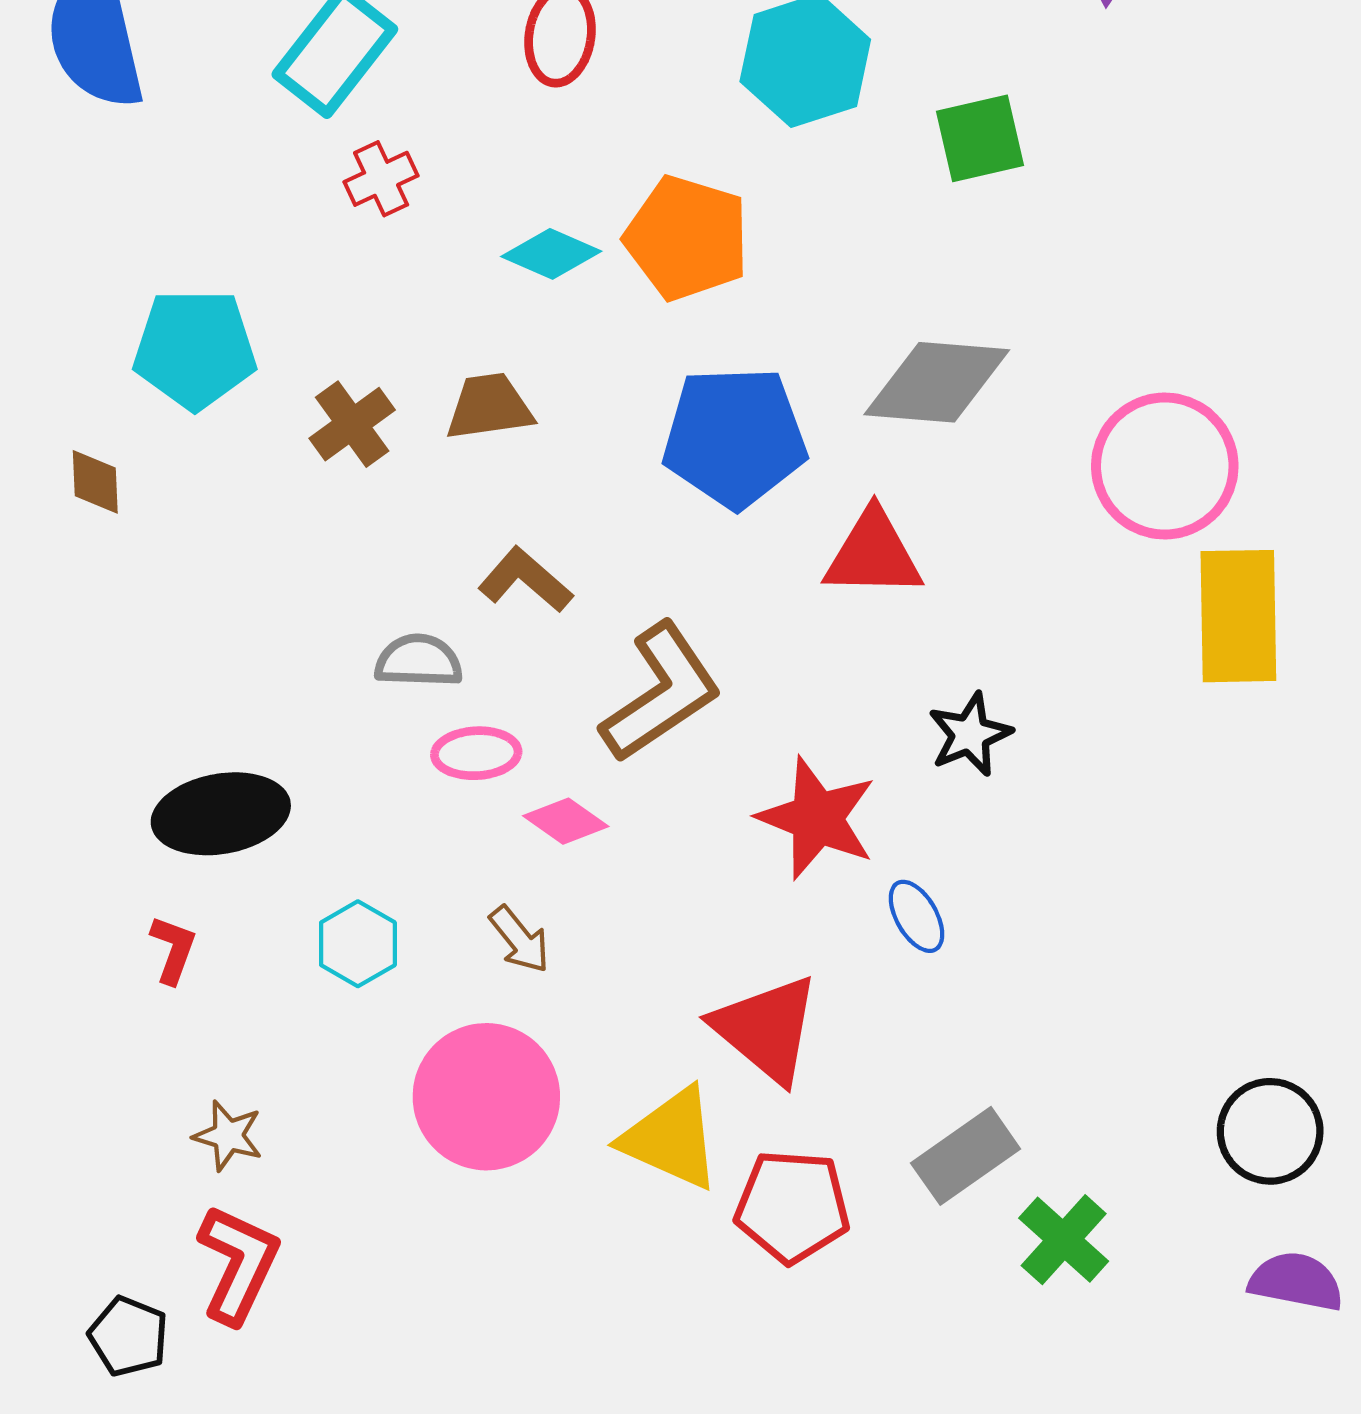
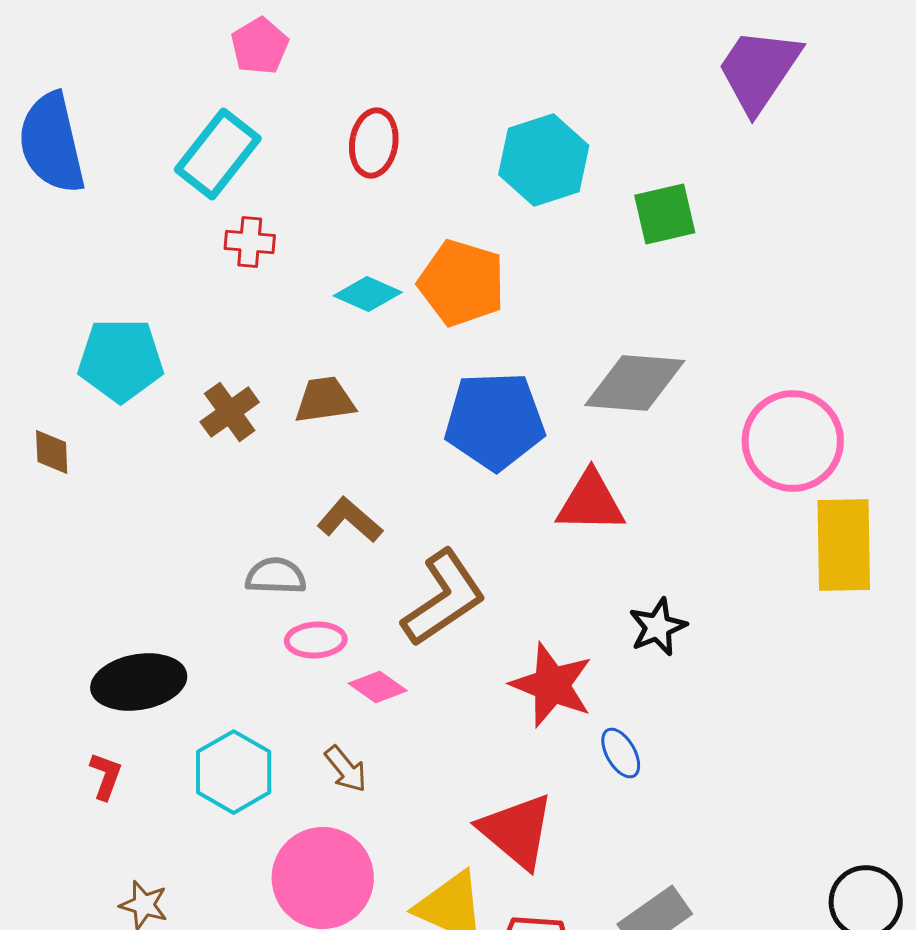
red cross: (381, 179) -> (250, 242), turned 30
cyan hexagon: (358, 944) -> (234, 772), size x1.4

